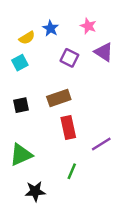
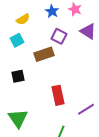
blue star: (51, 28) -> (52, 11), moved
brown rectangle: (59, 98) -> (44, 54), moved
green triangle: (21, 155) -> (18, 118), turned -40

